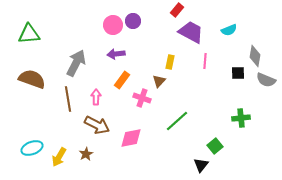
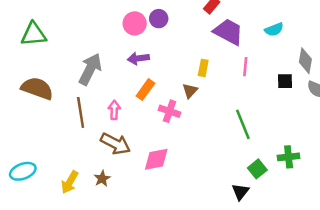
green cross: (241, 118) -> (289, 157), moved
green line: (177, 121) -> (243, 124), moved, turned -70
cyan ellipse: (32, 148) -> (23, 171), moved

